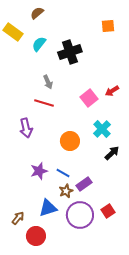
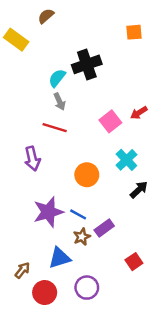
cyan semicircle: (39, 44) -> (57, 78), moved
purple star: (39, 171) -> (48, 212), size x1.4
purple circle: (80, 215) -> (87, 288), moved, size x0.7

